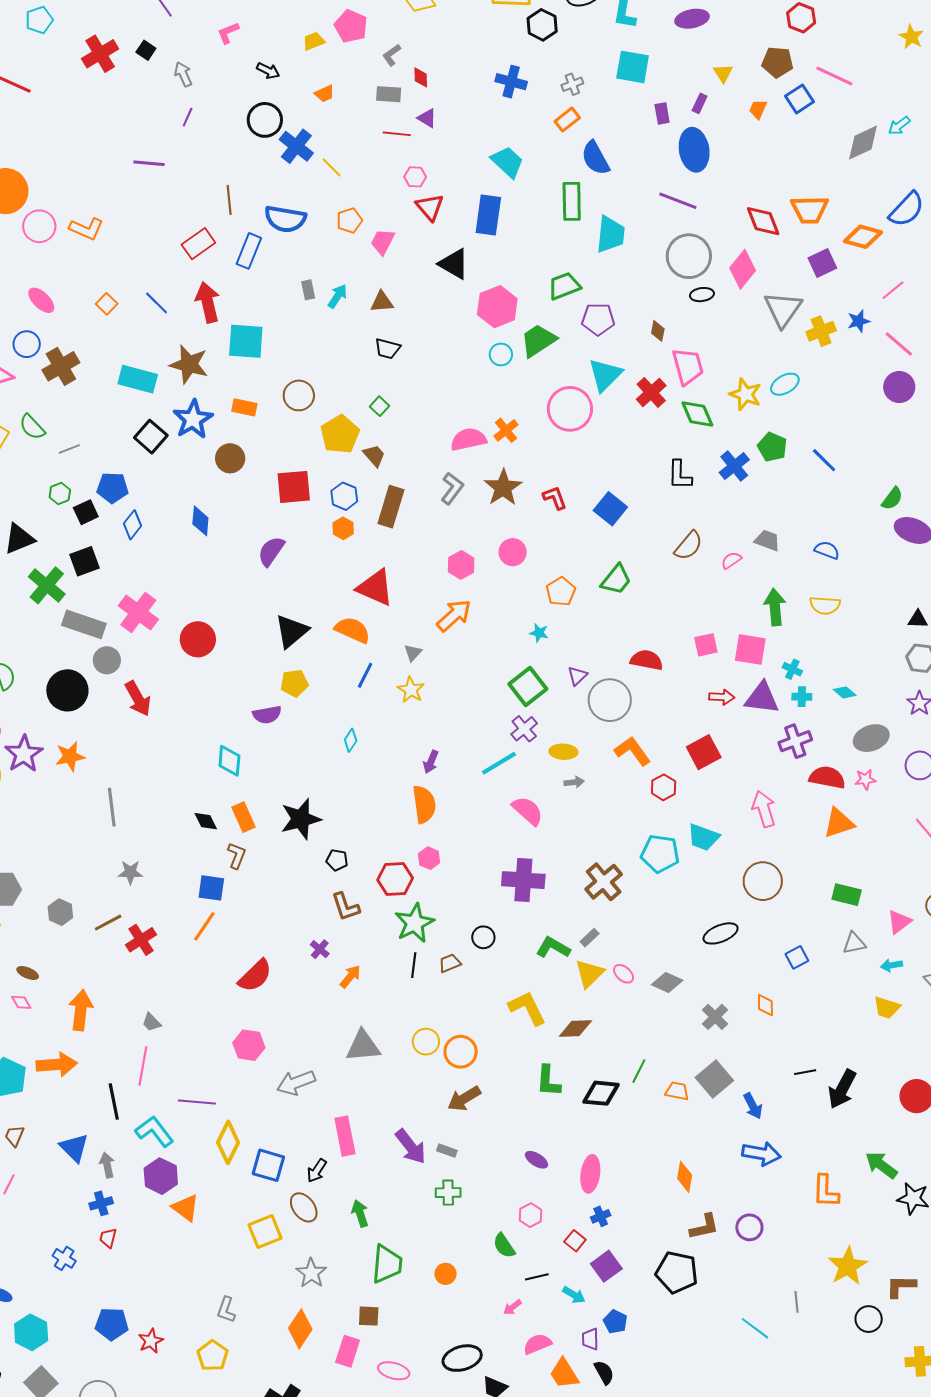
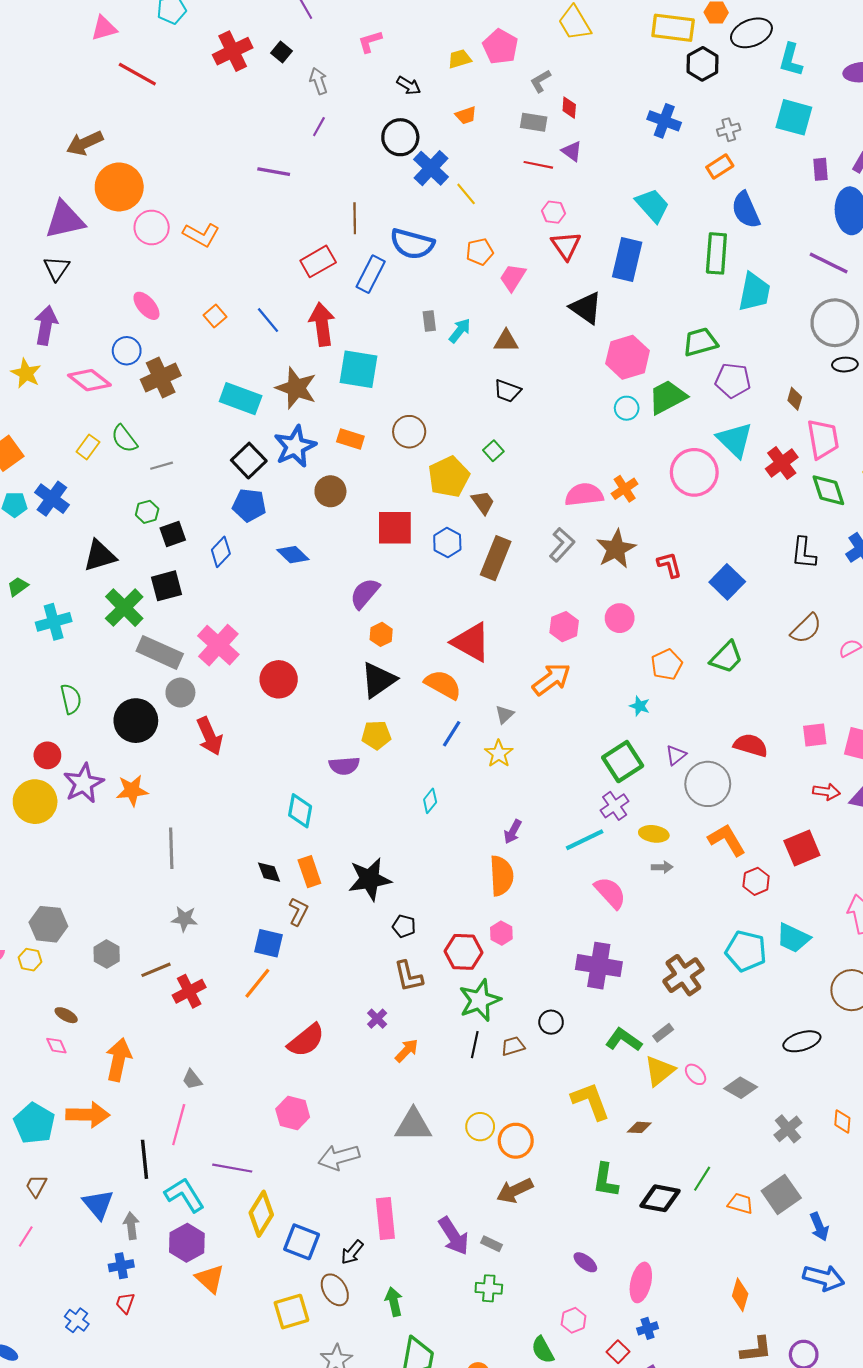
cyan triangle: (605, 375) -> (735, 440), turned -36
blue pentagon: (113, 488) -> (249, 505), moved
blue diamond: (200, 521) -> (293, 555), turned -56
orange hexagon: (343, 528) -> (381, 634), moved
brown diamond: (575, 1028) -> (639, 1127), size x0.7

